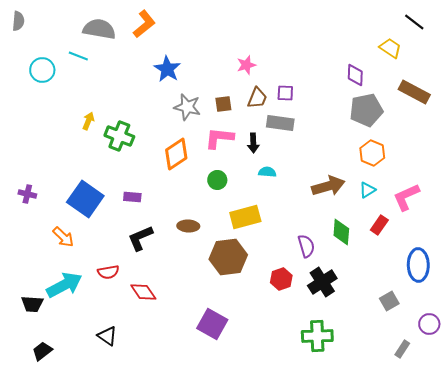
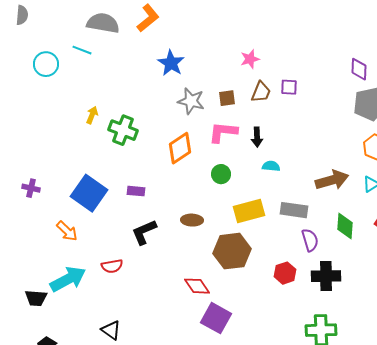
gray rectangle: (280, 123) -> (294, 210), moved
black cross: (322, 282) -> (326, 276), turned 32
red diamond: (143, 292) -> (197, 286), moved

